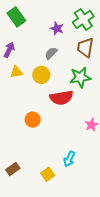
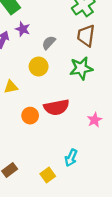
purple star: (57, 28) -> (23, 29), moved
yellow triangle: (16, 72) -> (11, 87), moved
red semicircle: (61, 98) -> (56, 107), moved

